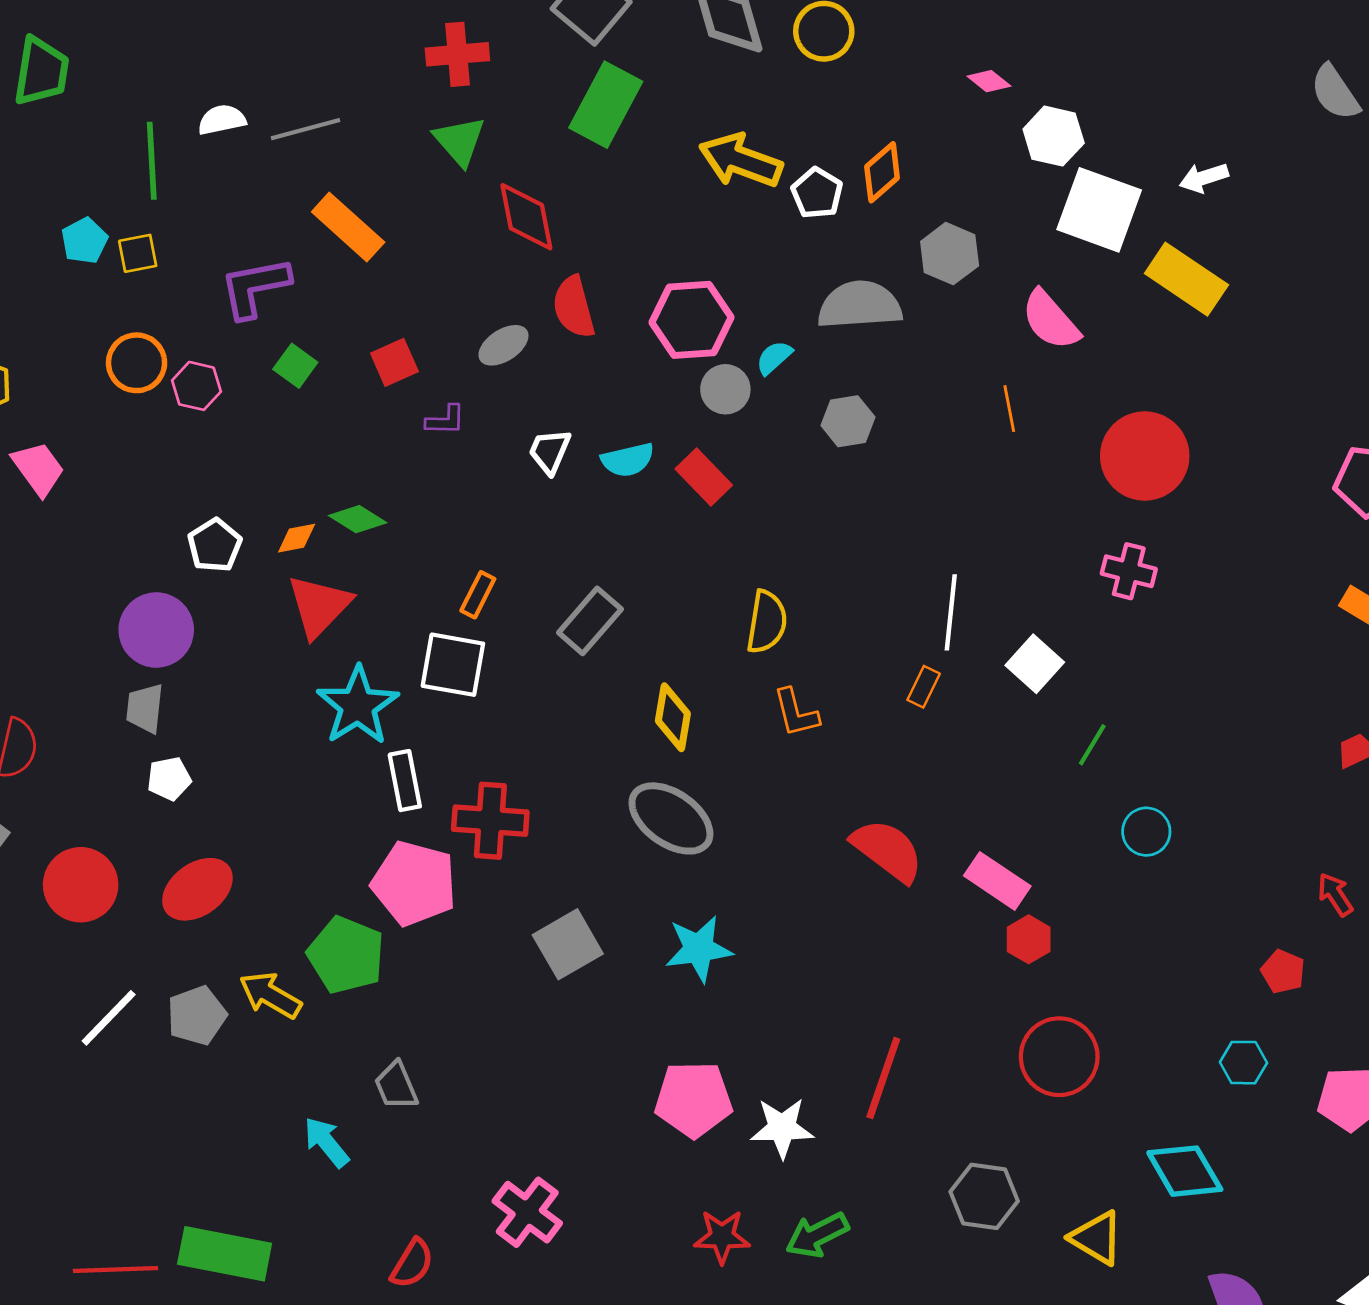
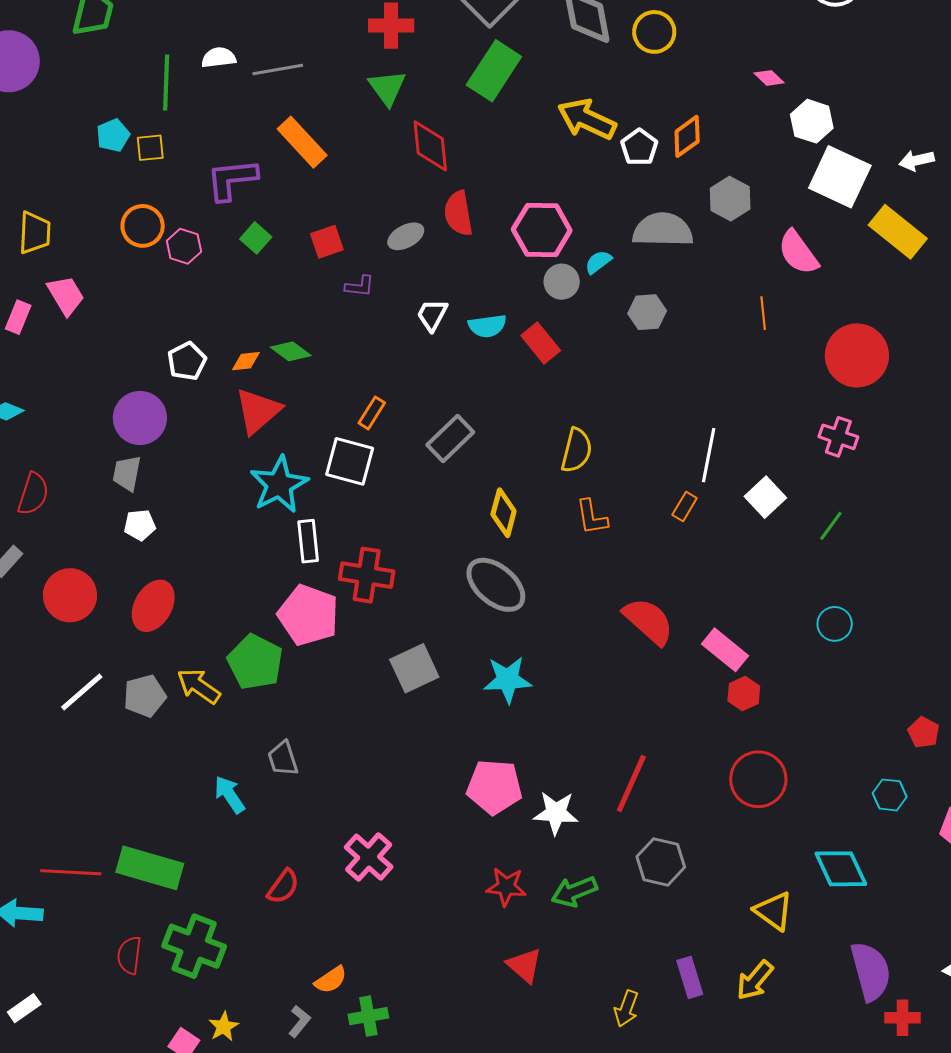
green line: (1092, 745) -> (831, 526), moved
red ellipse: (197, 889) -> (153, 606), turned -30
gray hexagon: (984, 1196) -> (661, 862), moved

